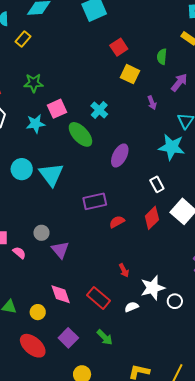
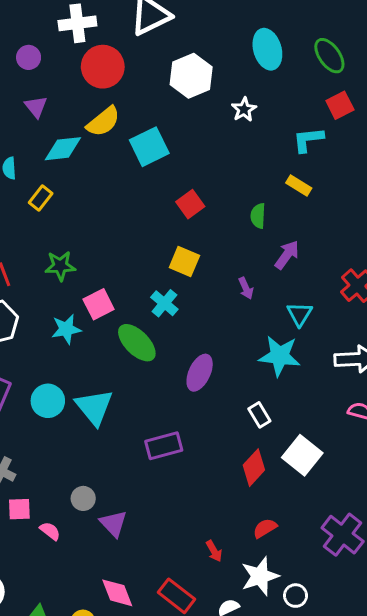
yellow square: (130, 74) -> (184, 261), moved
red semicircle: (117, 222) -> (265, 528), moved

